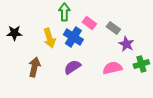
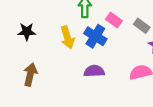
brown arrow: (34, 67) -> (30, 75), moved
purple semicircle: (72, 67) -> (94, 71), turned 30

